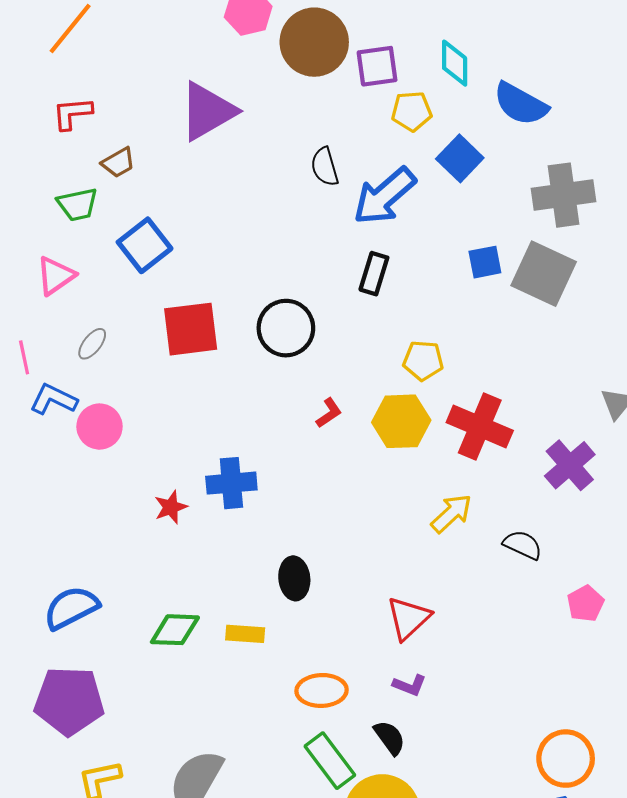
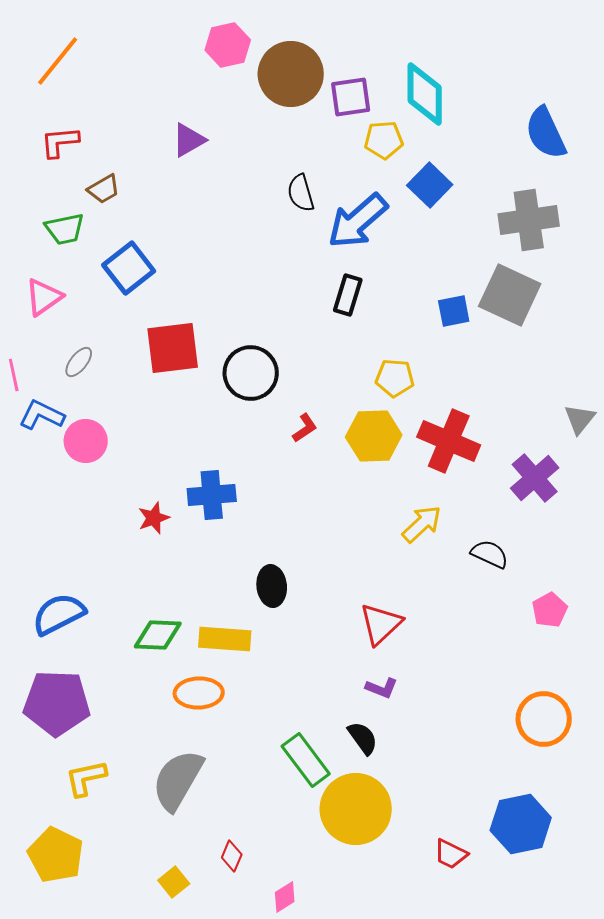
cyan diamond: (455, 63) -> (425, 94), size x1.4
blue semicircle: (521, 104) -> (546, 133), moved, turned 36
purple triangle: (207, 111) -> (189, 140), size x0.6
blue square: (485, 262) -> (454, 311), moved
black circle: (286, 328) -> (251, 373), moved
yellow rectangle: (245, 634) -> (225, 639), size x1.4
orange ellipse: (322, 690) -> (199, 693), moved
orange circle: (566, 759) -> (544, 719), moved

